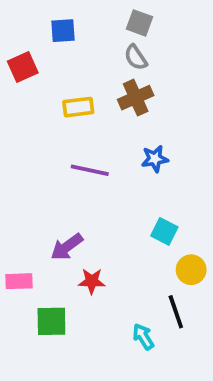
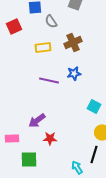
gray semicircle: (136, 57) -> (51, 21), moved
blue star: (155, 159) -> (74, 73), moved
cyan square: (164, 231) -> (94, 106), moved
black line: (176, 312) -> (94, 154), turned 36

